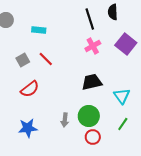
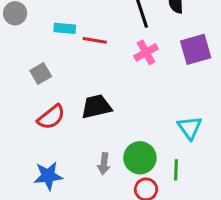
purple square: (126, 44) -> (196, 49), turned 35
red line: (46, 59) -> (95, 40), moved, turned -35
black trapezoid: (92, 82) -> (96, 107), moved
green line: (123, 124) -> (176, 170), moved, turned -32

